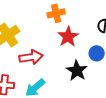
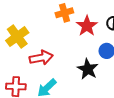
red star: (68, 37) -> (87, 26), moved

